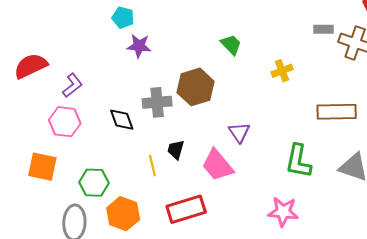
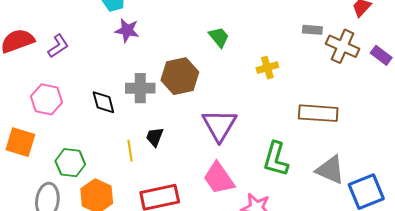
purple L-shape: (72, 85) -> (58, 46), moved
purple triangle: (239, 132) -> (219, 125), size x1.6
pink trapezoid: (217, 165) -> (219, 178), moved

